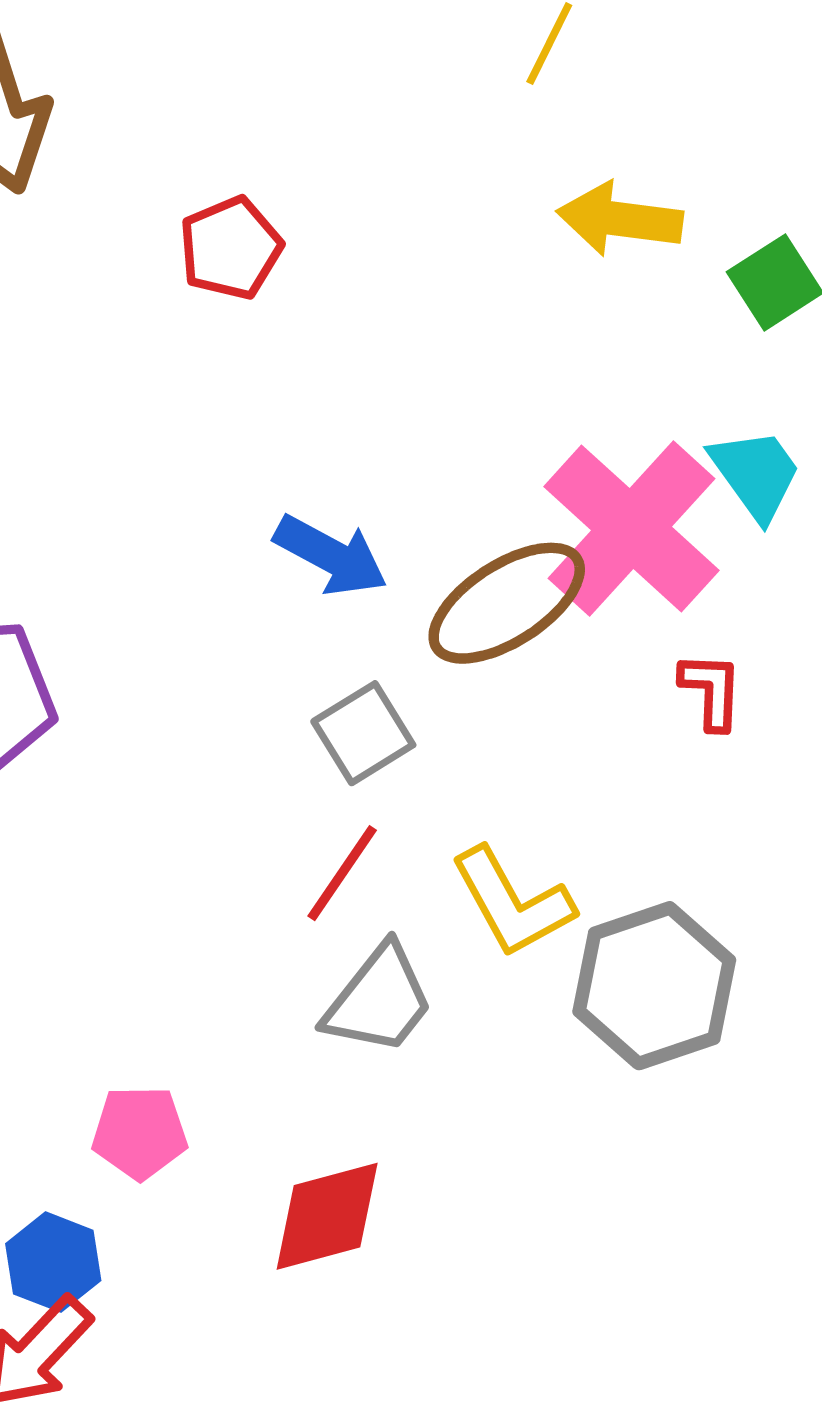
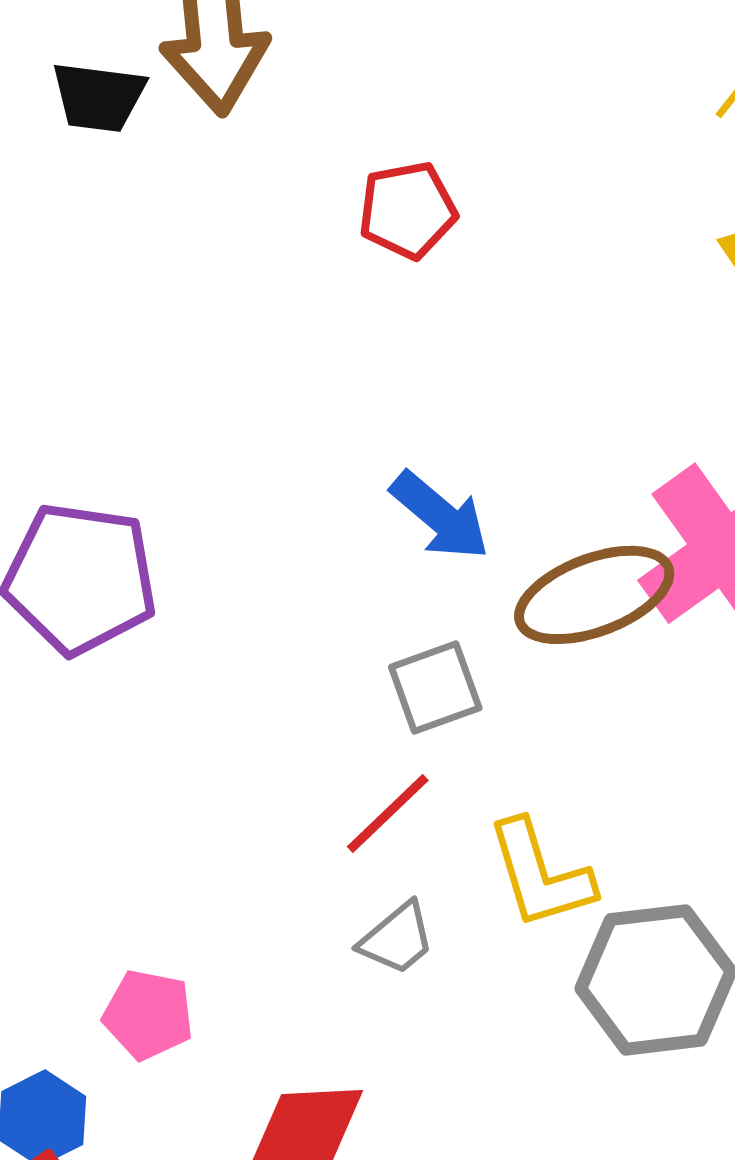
gray trapezoid: (379, 1000) -> (397, 939), size x0.7

